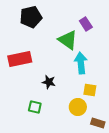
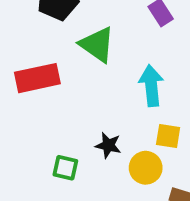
green triangle: (68, 40) -> (97, 44), moved
black star: (49, 82) -> (108, 145), moved

